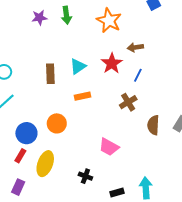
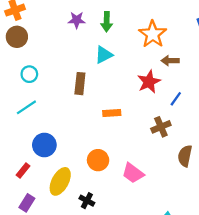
brown arrow: (135, 47) -> (170, 61), moved
cyan triangle: (78, 66) -> (104, 55), moved
orange circle: (57, 123) -> (98, 160), moved
red rectangle: (20, 156) -> (23, 171), moved
black cross: (85, 176) -> (87, 201), moved

